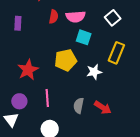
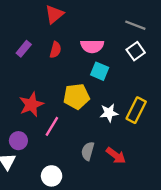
red semicircle: (54, 17) -> (55, 50), moved
purple rectangle: (18, 23) -> (24, 49), turned 32
yellow rectangle: (116, 53) -> (136, 110), moved
pink line: (47, 98) -> (52, 126), moved, turned 30

